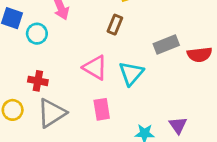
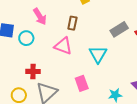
brown rectangle: (115, 25) -> (72, 23), moved
pink triangle: (95, 68) -> (63, 46), moved

